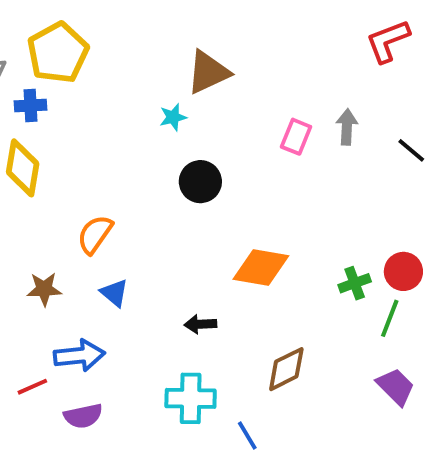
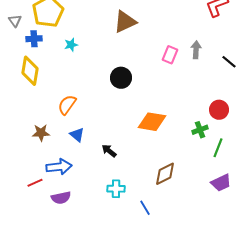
cyan star: (173, 117) -> (71, 45), moved
red circle: (403, 271) -> (219, 110), moved
black arrow: (200, 324) -> (109, 151), moved, turned 42
purple trapezoid: (396, 387) -> (221, 183), turned 110
cyan cross: (191, 398) -> (116, 189), size x0.7

